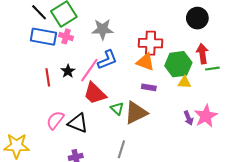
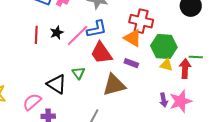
red arrow: (202, 54) -> (185, 69), moved
red trapezoid: (95, 93) -> (101, 53), moved
green triangle: (117, 109) -> (78, 73), moved
pink semicircle: (55, 120) -> (32, 102), moved

